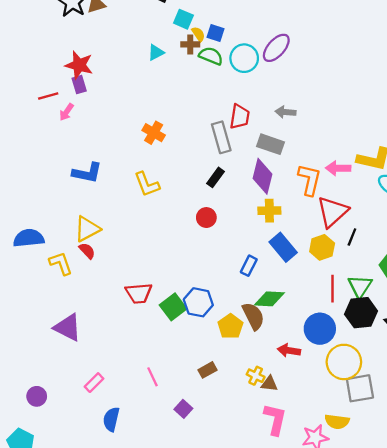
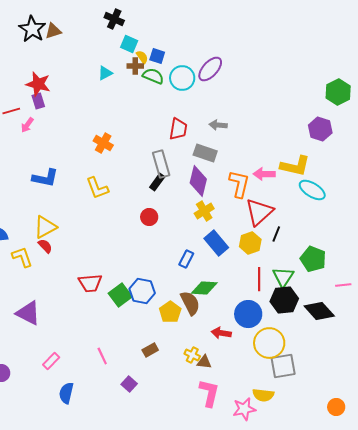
gray rectangle: (221, 137) -> (161, 164), moved
yellow cross: (269, 211) -> (204, 211), turned -30

